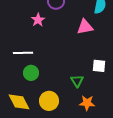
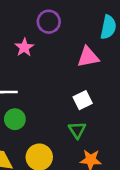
white square: (99, 66) -> (83, 100), moved, turned -32

